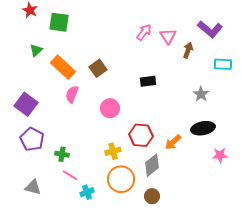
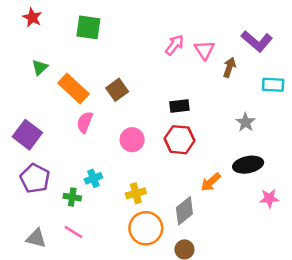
green square: (59, 22) -> (88, 27), moved
red hexagon: (141, 135) -> (179, 140), moved
pink line: (70, 175) -> (73, 232), moved
cyan cross: (87, 192) -> (93, 178), moved

